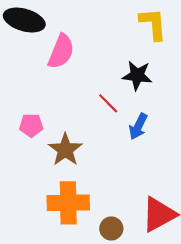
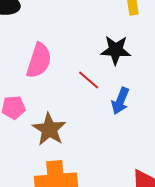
pink semicircle: (61, 51) -> (39, 61), moved

